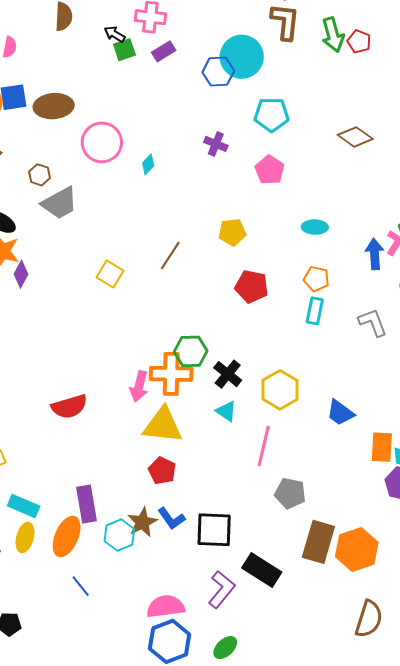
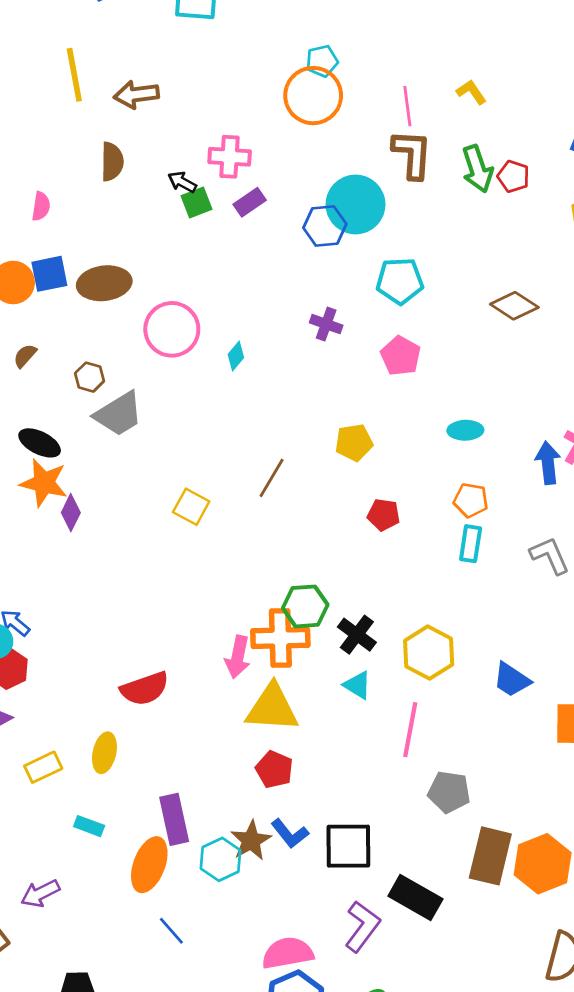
red pentagon: (252, 287) -> (384, 515), size x0.7
cyan rectangle: (24, 506) -> (89, 826), size x0.7
yellow ellipse: (25, 537) -> (104, 753), moved

